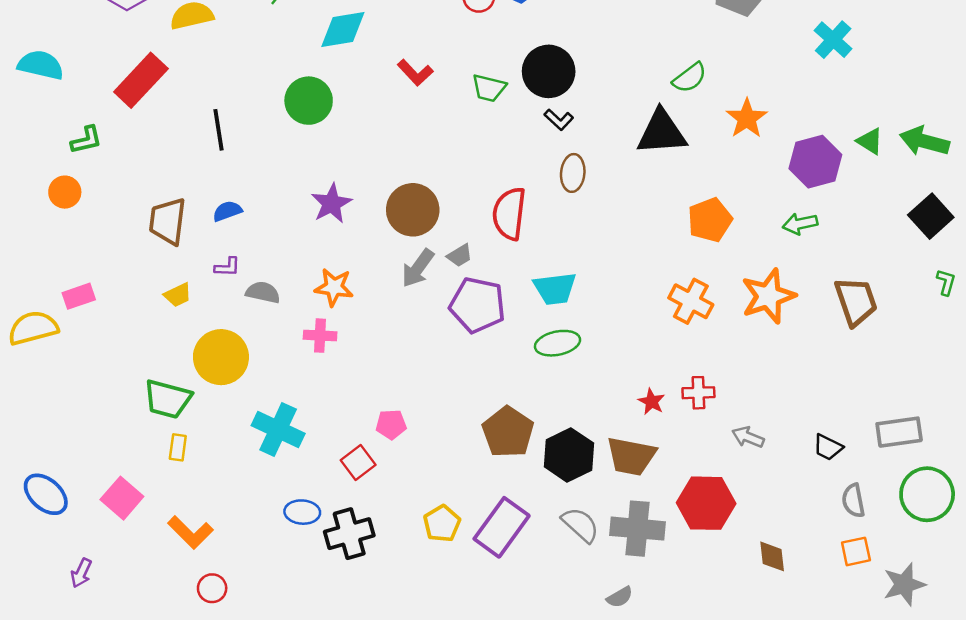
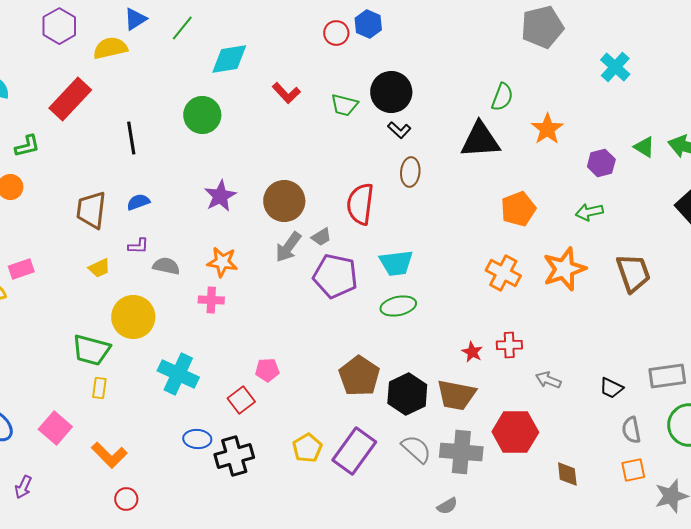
green semicircle: (690, 78) -> (502, 97), turned -32
purple hexagon: (815, 162) -> (601, 163), size x0.7

